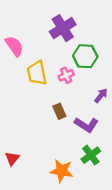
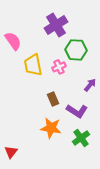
red triangle: (12, 158) -> (11, 152), moved
orange star: (62, 171) -> (51, 128), moved

